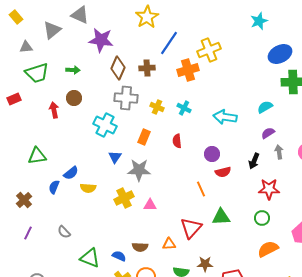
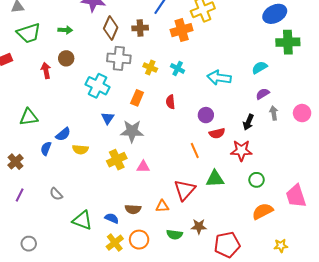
red star: (269, 189) -> (241, 150), moved

